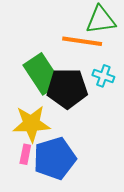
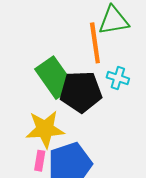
orange line: (82, 41) -> (95, 43), turned 75

